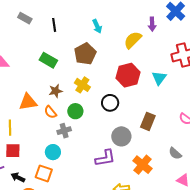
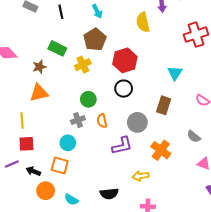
cyan arrow: (97, 26) -> (97, 11), moved
yellow semicircle: (133, 40) -> (143, 22), turned -54
red hexagon: (128, 75) -> (125, 60), moved
cyan triangle: (159, 78) -> (175, 73), moved
yellow cross: (82, 85) -> (83, 65), moved, turned 35
brown star: (56, 91) -> (39, 67), moved
orange semicircle: (50, 112) -> (102, 121), moved, turned 32

